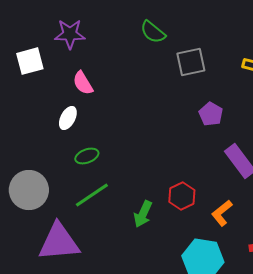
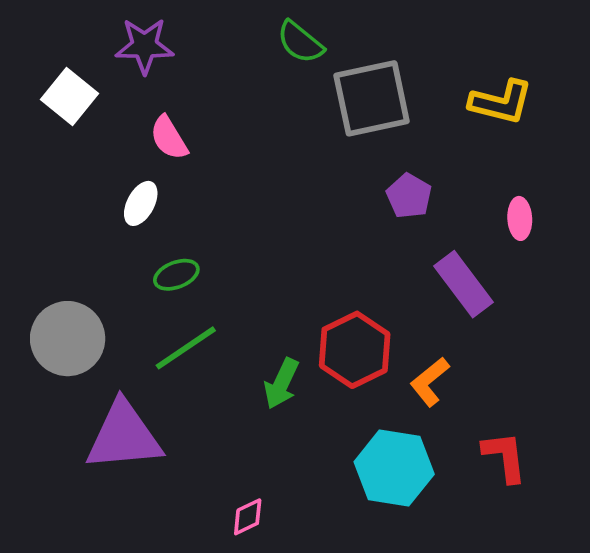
white square: (30, 61) -> (69, 96), turned -36
gray square: (191, 62) -> (372, 98), size x1.4
red hexagon: (182, 196) -> (355, 350), size x1.4

